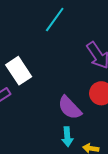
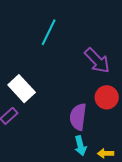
purple semicircle: (70, 108) -> (78, 117), turned 60

